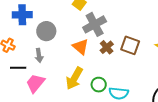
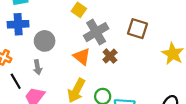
brown square: (130, 45) -> (138, 29), moved
black line: (18, 68) -> (16, 81), turned 63

